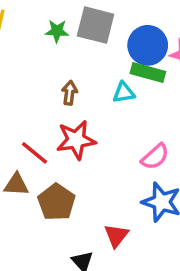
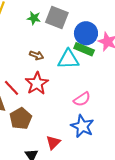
brown arrow: (70, 93) -> (37, 55), turned 96
cyan triangle: (124, 93) -> (68, 59), size x1.6
red star: (76, 140) -> (37, 83), turned -30

